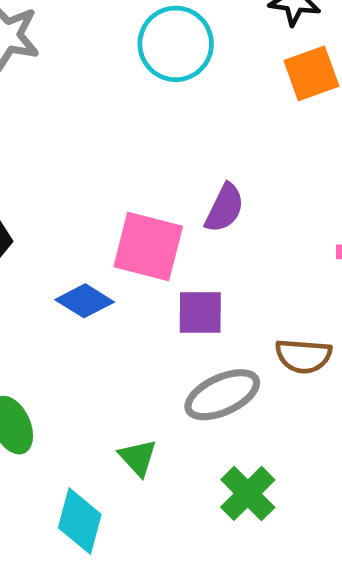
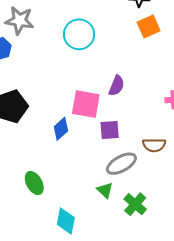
cyan circle: (176, 44) -> (79, 34), moved
blue diamond: (85, 301) -> (61, 129), turned -70
green triangle: (138, 458) -> (105, 190), moved

